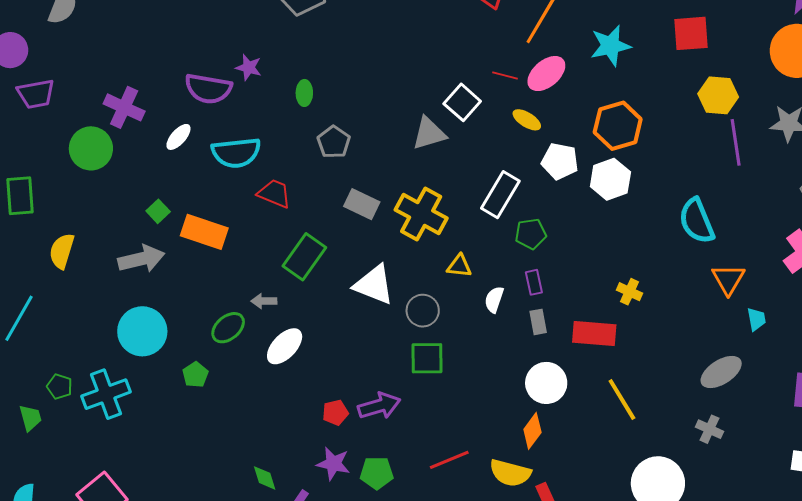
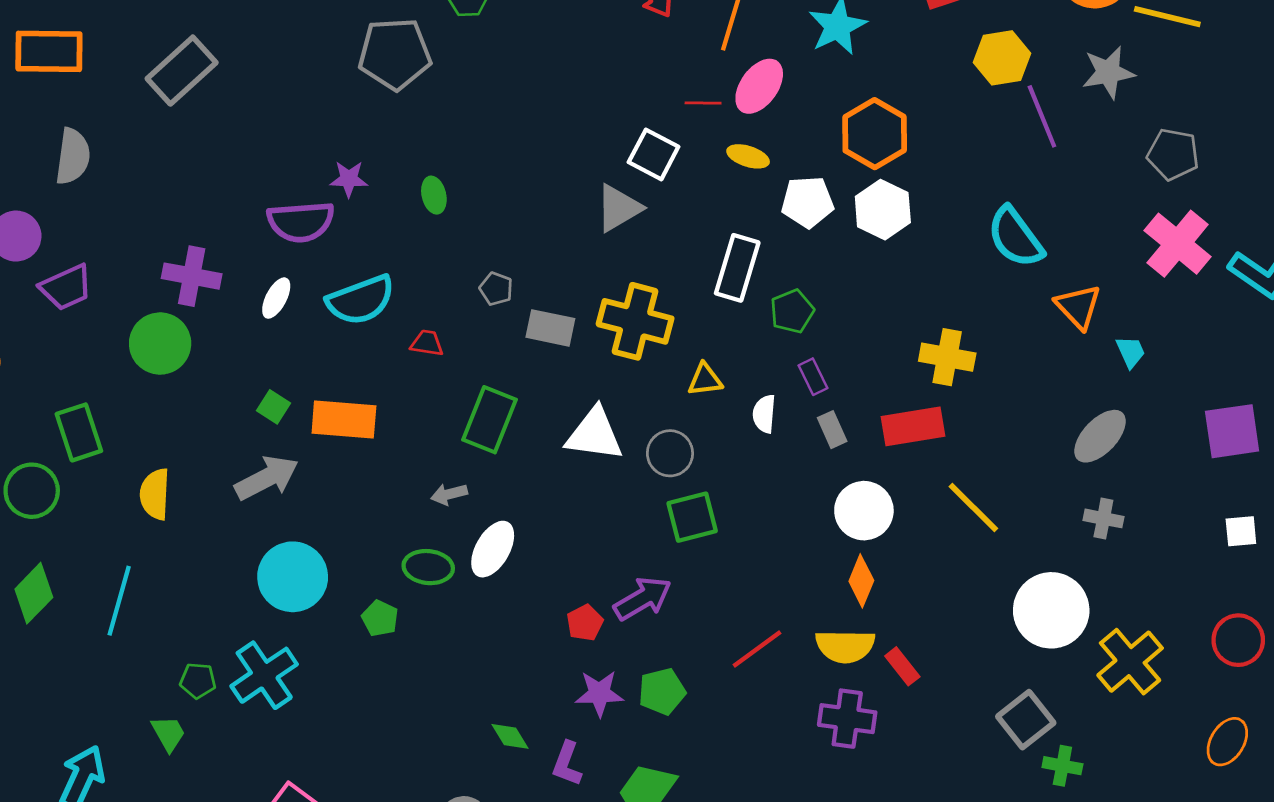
gray pentagon: (334, 142) -> (496, 289), moved, size x0.7
red trapezoid: (274, 194) -> (427, 343), size x0.7
yellow cross: (630, 292) -> (947, 357), size x1.5
green ellipse: (228, 328) -> (428, 567), moved, turned 60

